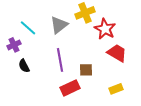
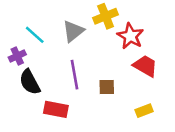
black semicircle: (24, 66) -> (30, 82), size x1.5
red rectangle: (70, 88) -> (56, 109), moved, turned 36

